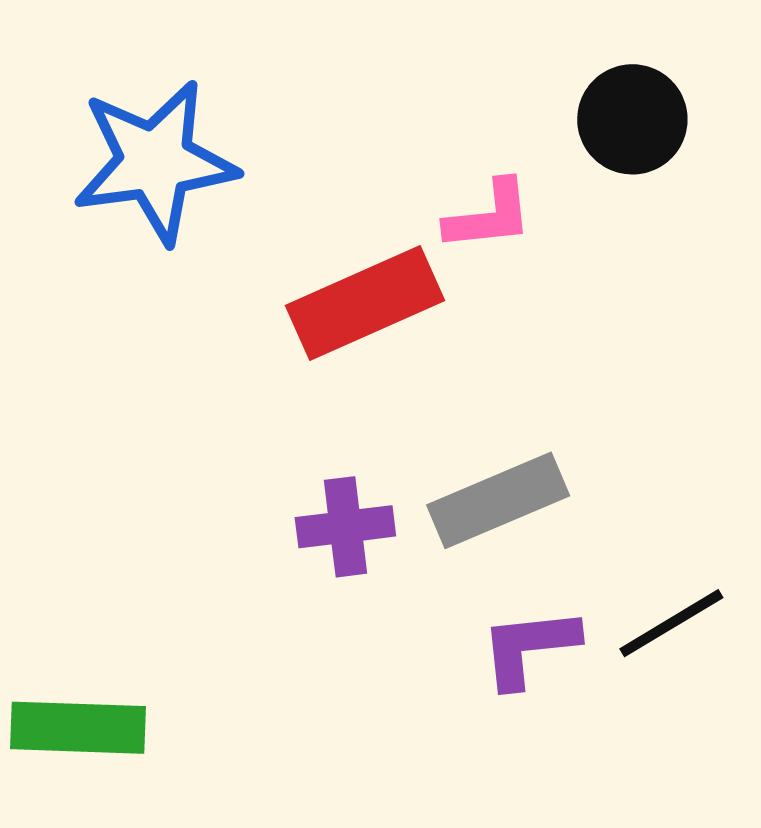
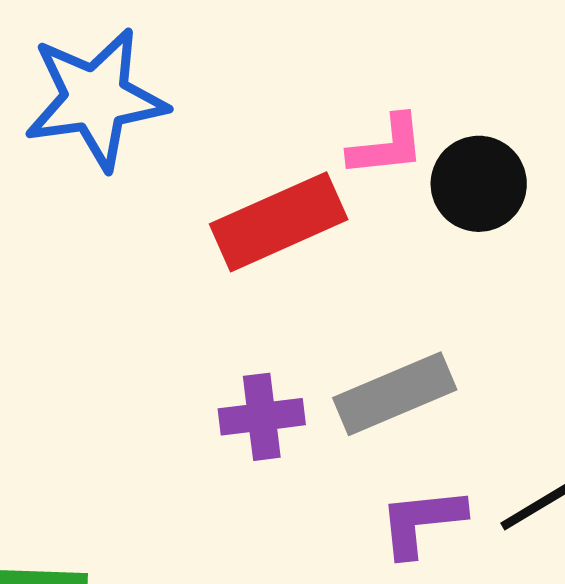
black circle: (632, 119) -> (479, 184), moved

